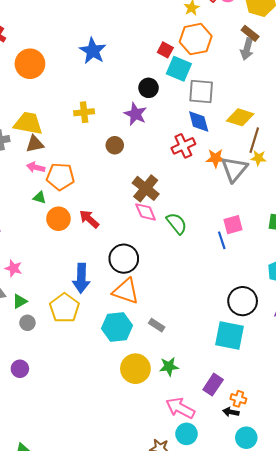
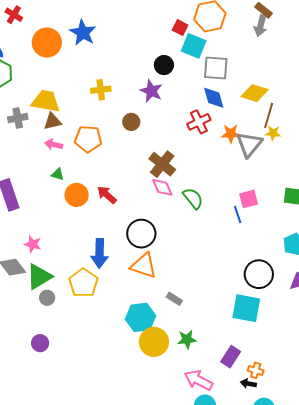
blue star: (93, 51) -> (83, 33), moved
orange pentagon: (60, 177) -> (88, 139), moved
green triangle: (20, 301) -> (39, 277), size x1.8
cyan hexagon: (117, 327) -> (141, 317), moved

